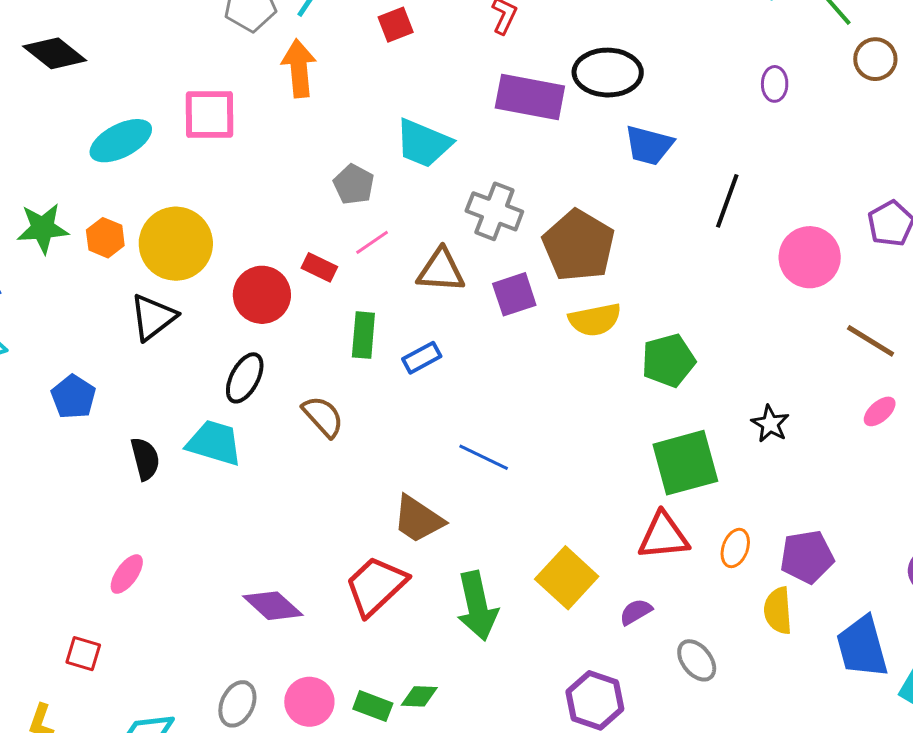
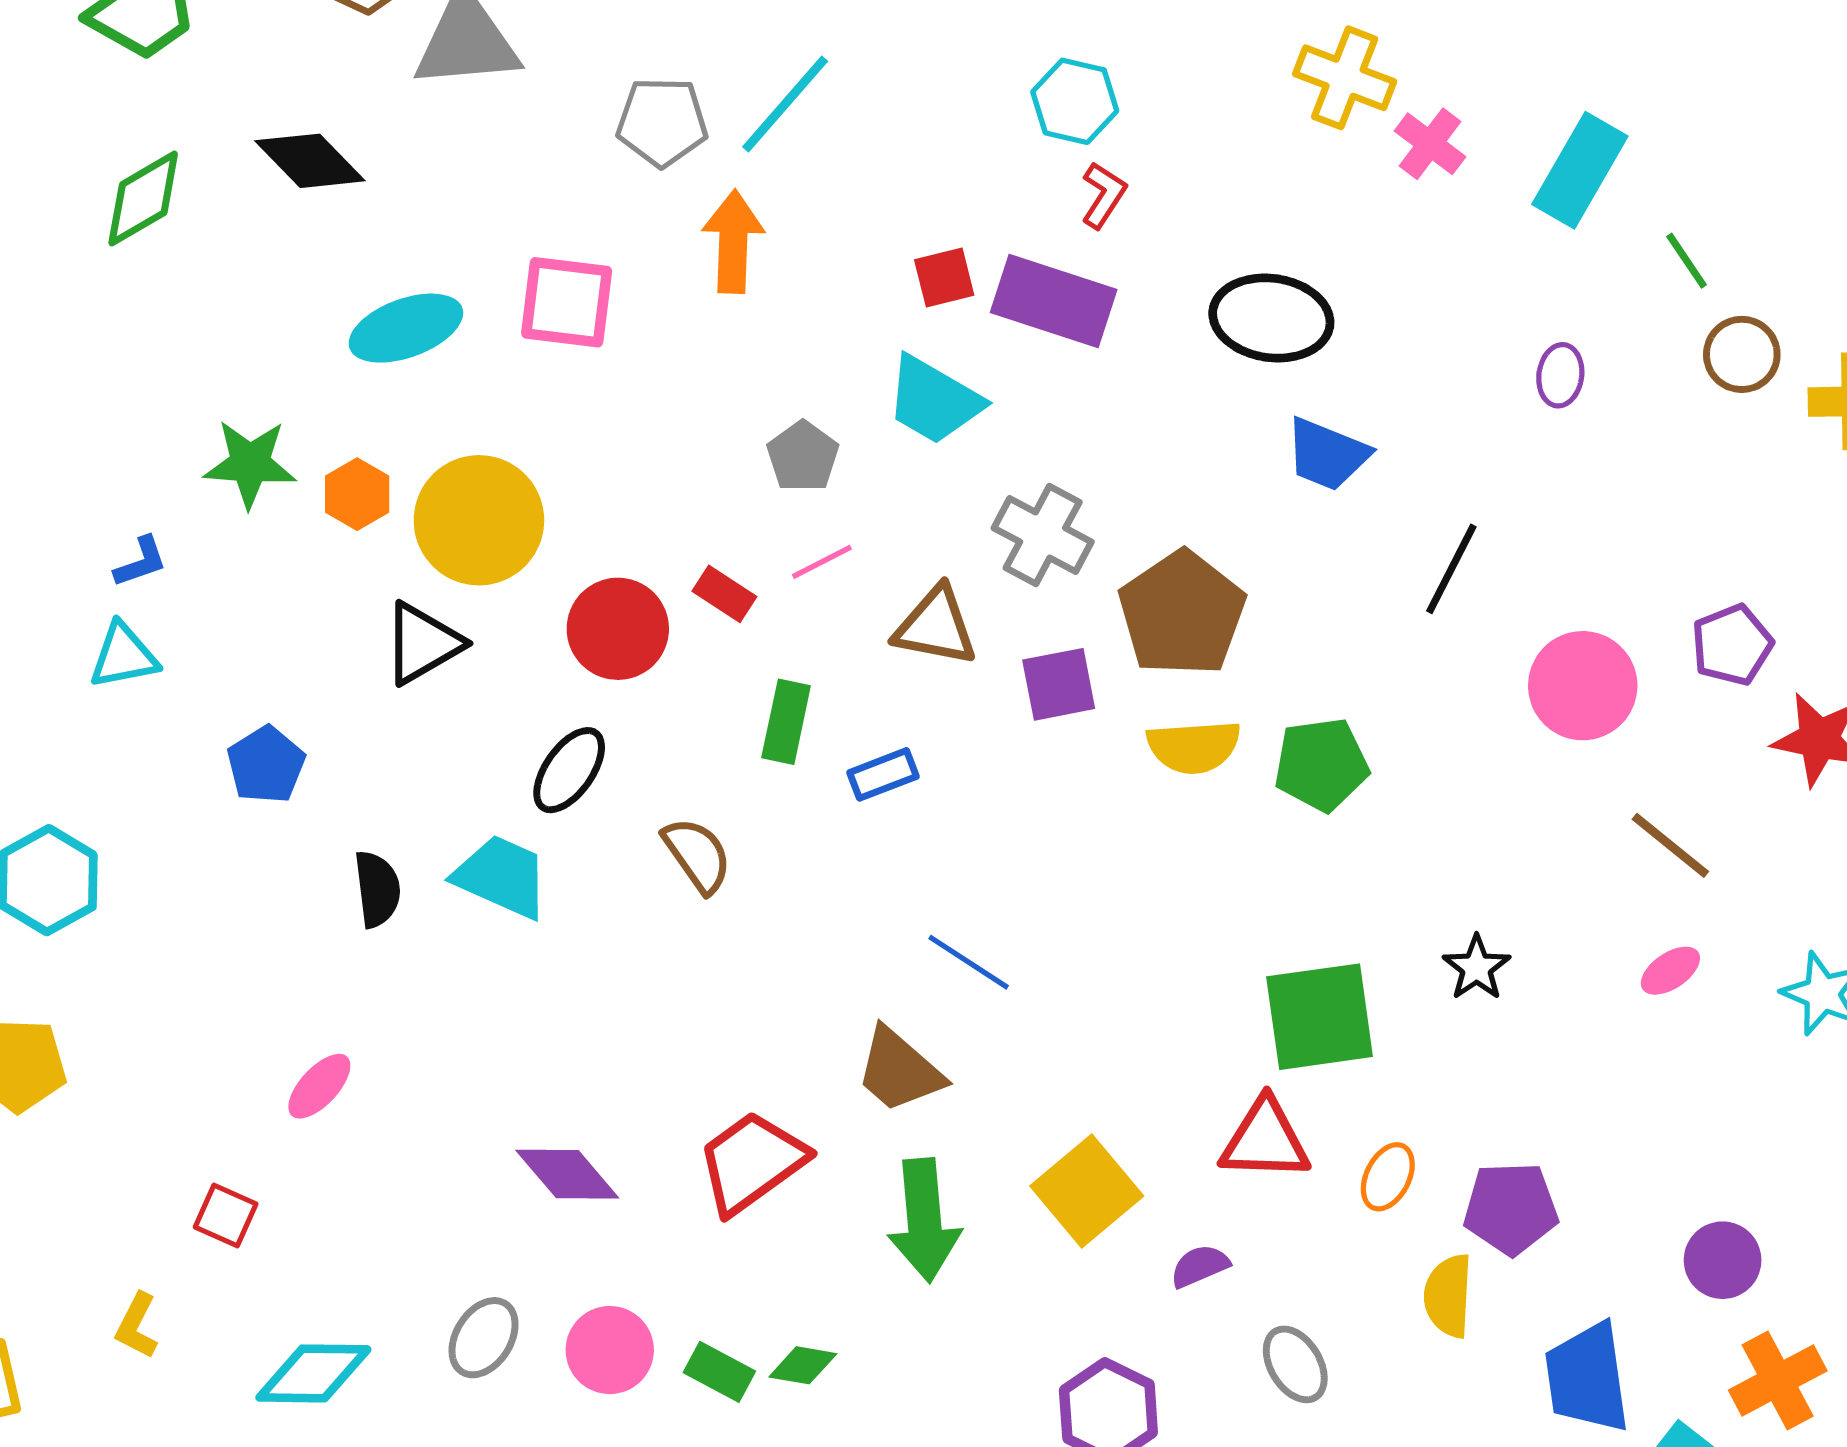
red square: (396, 25) -> (944, 277), moved
purple rectangle: (530, 97) -> (1054, 301), moved
green pentagon: (668, 361) -> (1321, 764), moved
brown trapezoid: (418, 519) -> (899, 1070), moved

